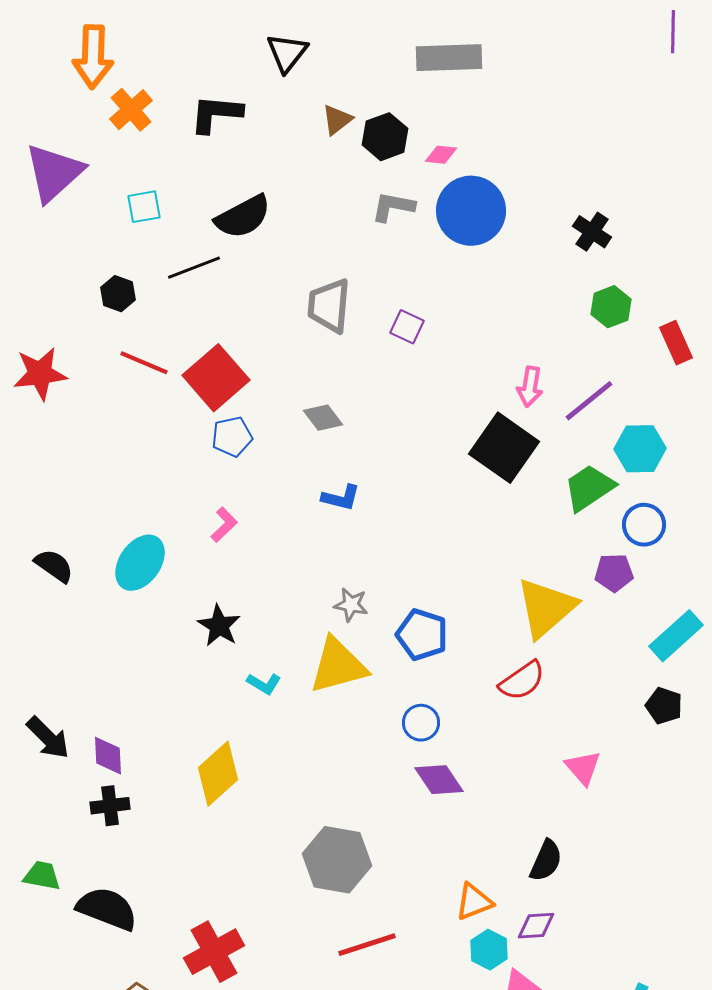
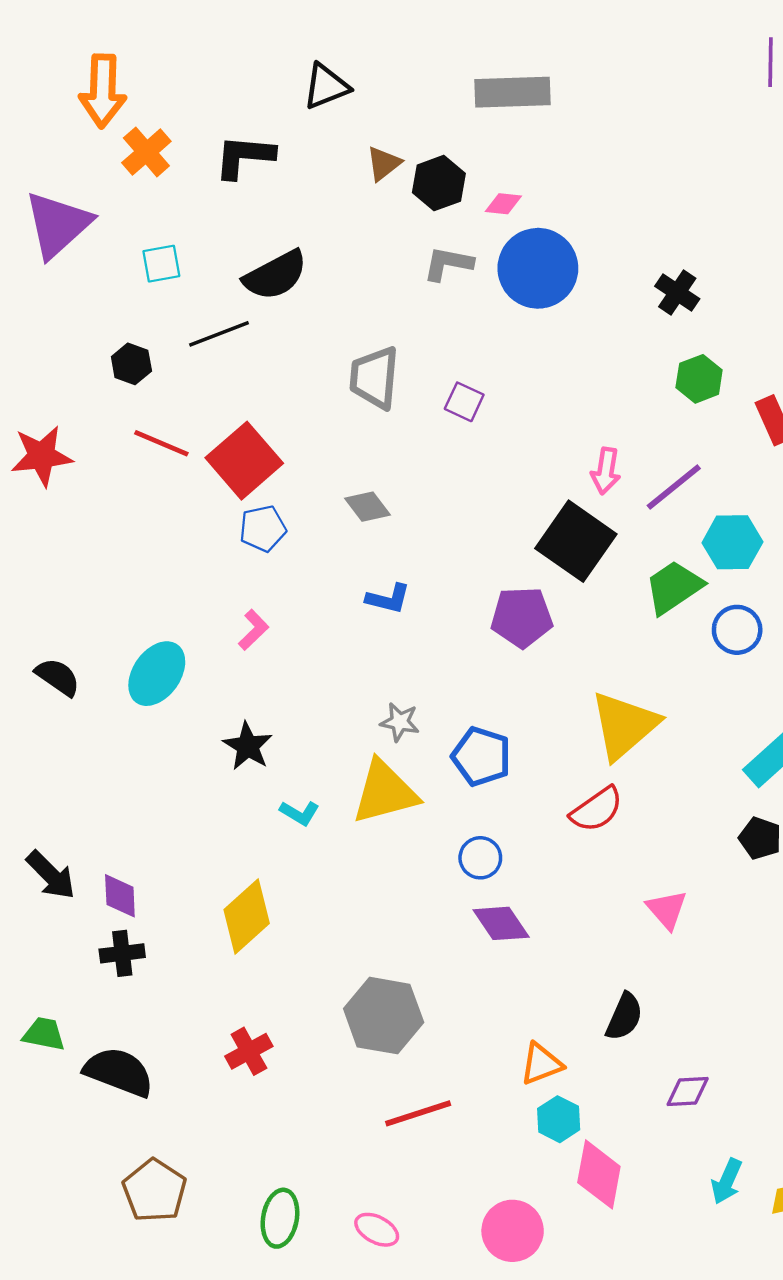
black triangle: (287, 53) -> (326, 86), turned 30
purple pentagon: (614, 573) -> (522, 617), moved, size x1.4
purple diamond: (536, 926) -> (688, 1092), moved
red cross: (214, 952) -> (249, 1051), moved, size x0.7

